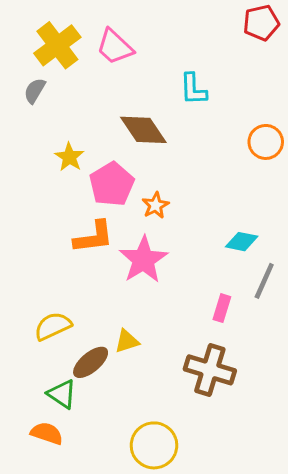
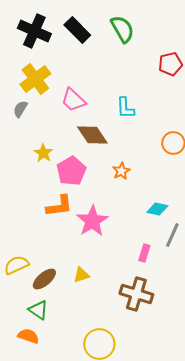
pink trapezoid: (115, 47) -> (73, 100), moved
orange star: (156, 205) -> (121, 171), moved
yellow semicircle: (53, 326) -> (16, 265), moved
brown ellipse: (91, 362) -> (44, 279), moved

